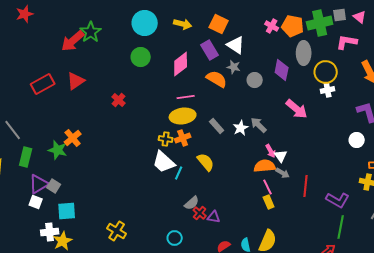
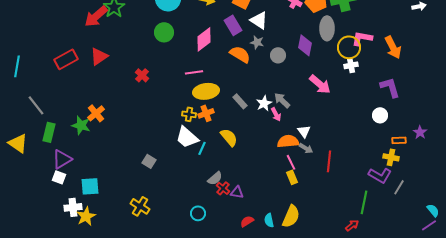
pink L-shape: (347, 42) -> (362, 38), moved
pink line: (186, 97) -> (194, 72), moved
pink arrow: (271, 151) -> (276, 114), moved
gray square: (54, 186) -> (149, 161), moved
purple L-shape: (338, 200) -> (380, 175), moved

